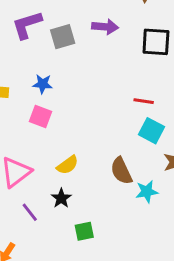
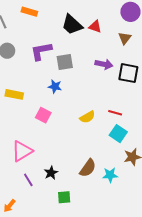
purple arrow: (105, 27) -> (104, 64), moved
blue star: (43, 84) -> (55, 87), moved
yellow semicircle: (68, 165) -> (87, 117), moved
brown semicircle: (121, 171) -> (88, 168), moved, turned -126

